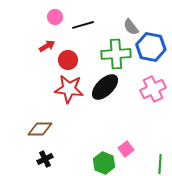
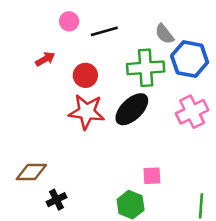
red arrow: (47, 46) -> (45, 59), moved
brown diamond: (40, 129) -> (31, 172), moved
pink square: (126, 149) -> (152, 176), moved, turned 35

